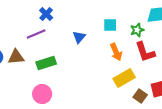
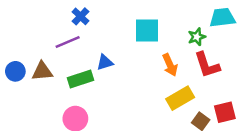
cyan square: (110, 25) -> (147, 30), moved, size x1.5
blue triangle: (79, 37) -> (105, 62), moved, turned 32

